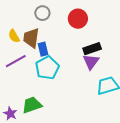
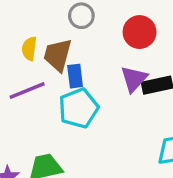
yellow semicircle: (14, 36) -> (29, 49), turned 32
purple triangle: (91, 62) -> (134, 79), moved

